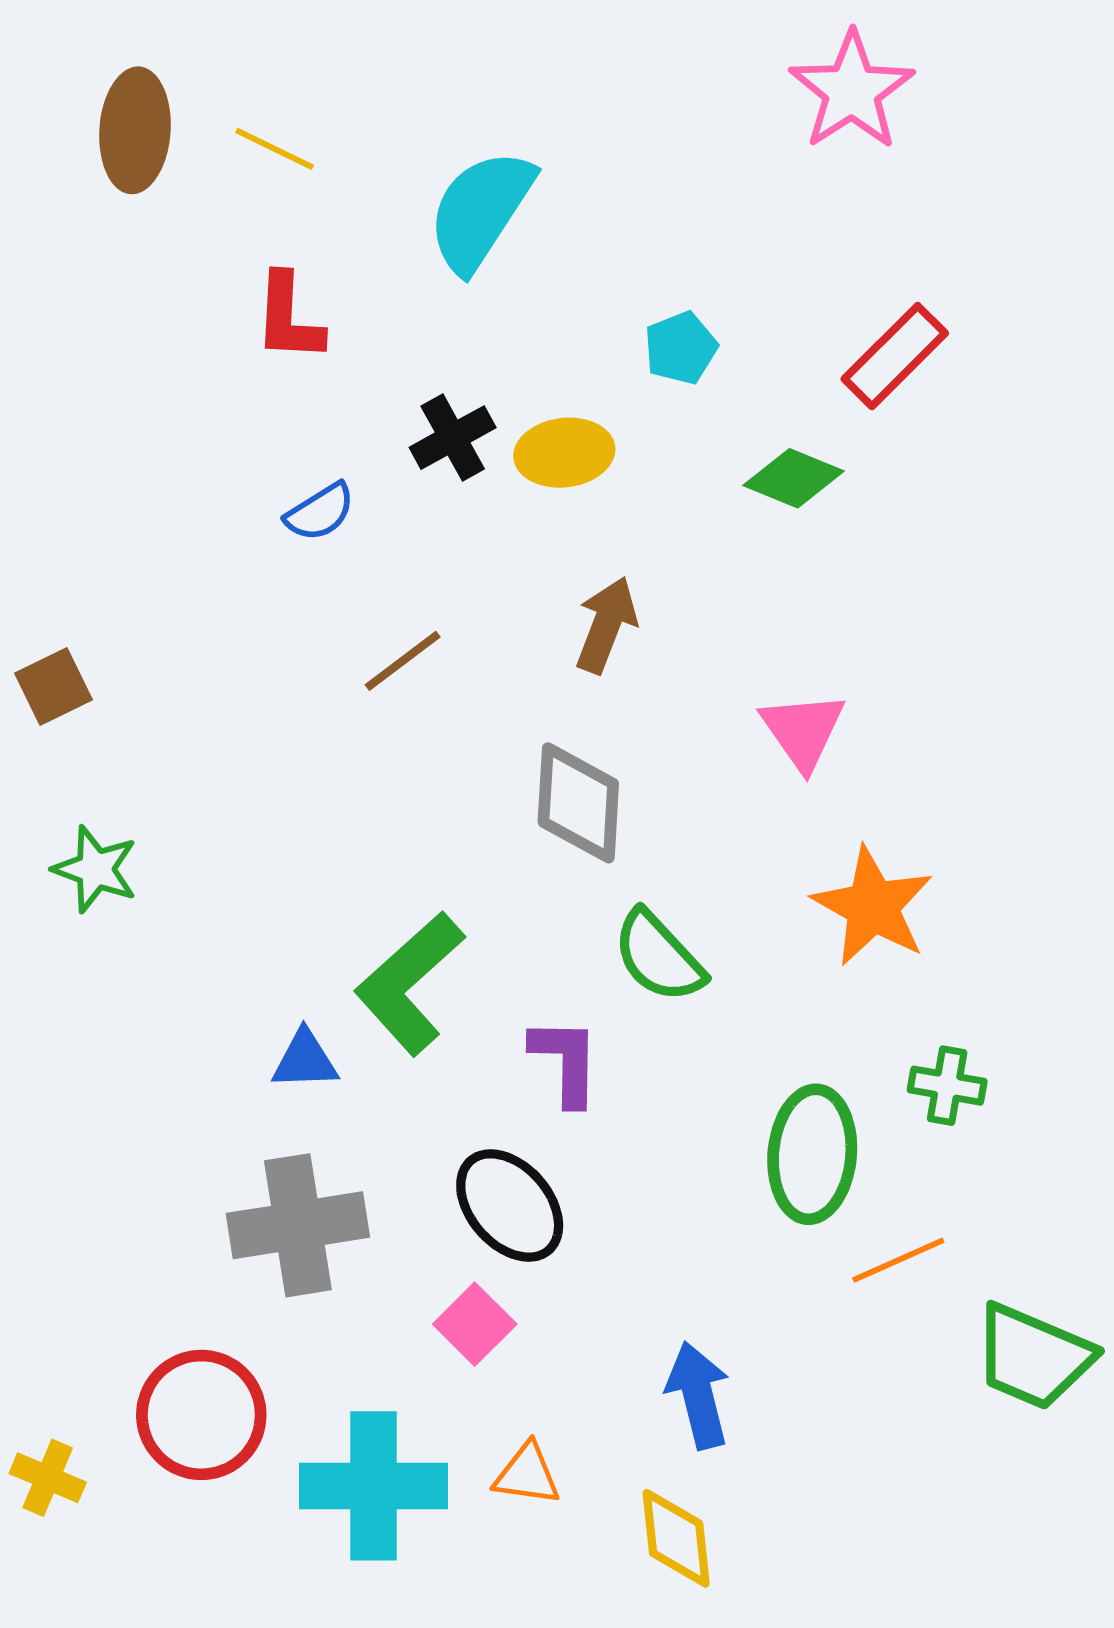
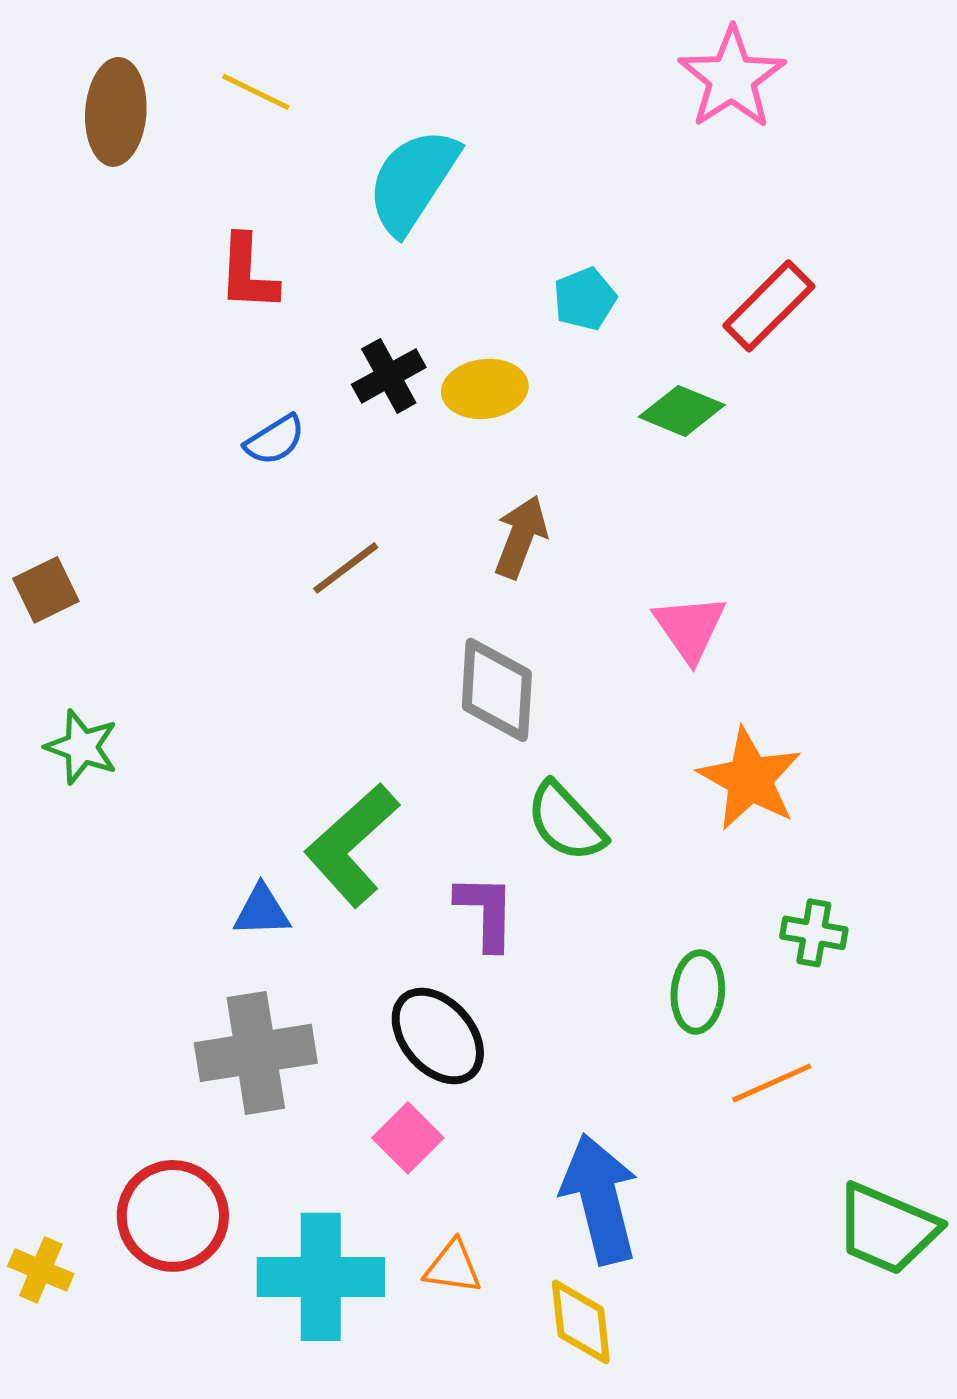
yellow line: (275, 149) -> (256, 92), moved
green ellipse: (812, 1154) -> (698, 992), size x0.7
green trapezoid: (1033, 1357) -> (887, 1229), moved
blue arrow: (698, 1395) -> (600, 1199), size x1.4

